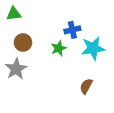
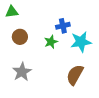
gray star: (16, 69) -> (22, 72), moved
brown semicircle: (86, 86) -> (75, 75), size x1.5

